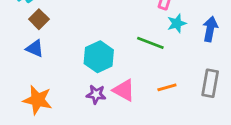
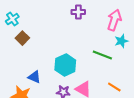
blue triangle: (35, 48) -> (34, 77), moved
orange line: (167, 87) -> (114, 87), turned 48

